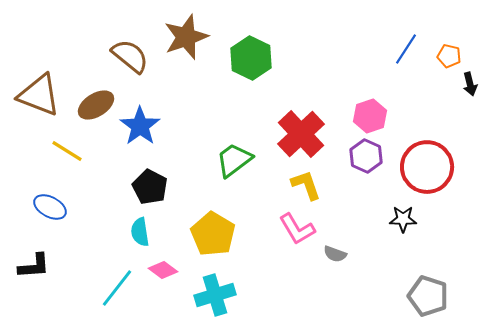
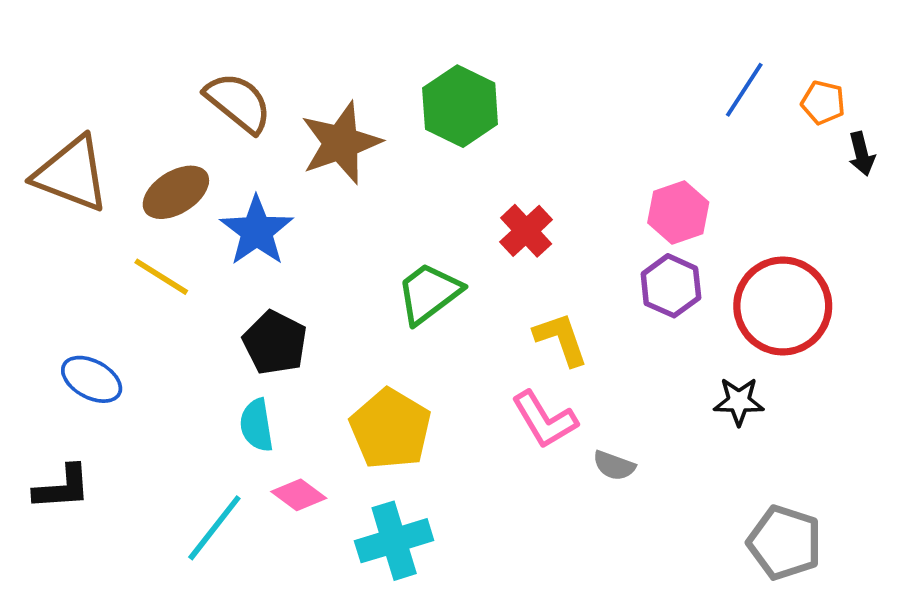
brown star: (186, 37) -> (341, 143), moved
red cross: (301, 134) -> (526, 231), moved, size x0.6
yellow line: (67, 151) -> (161, 277), moved

